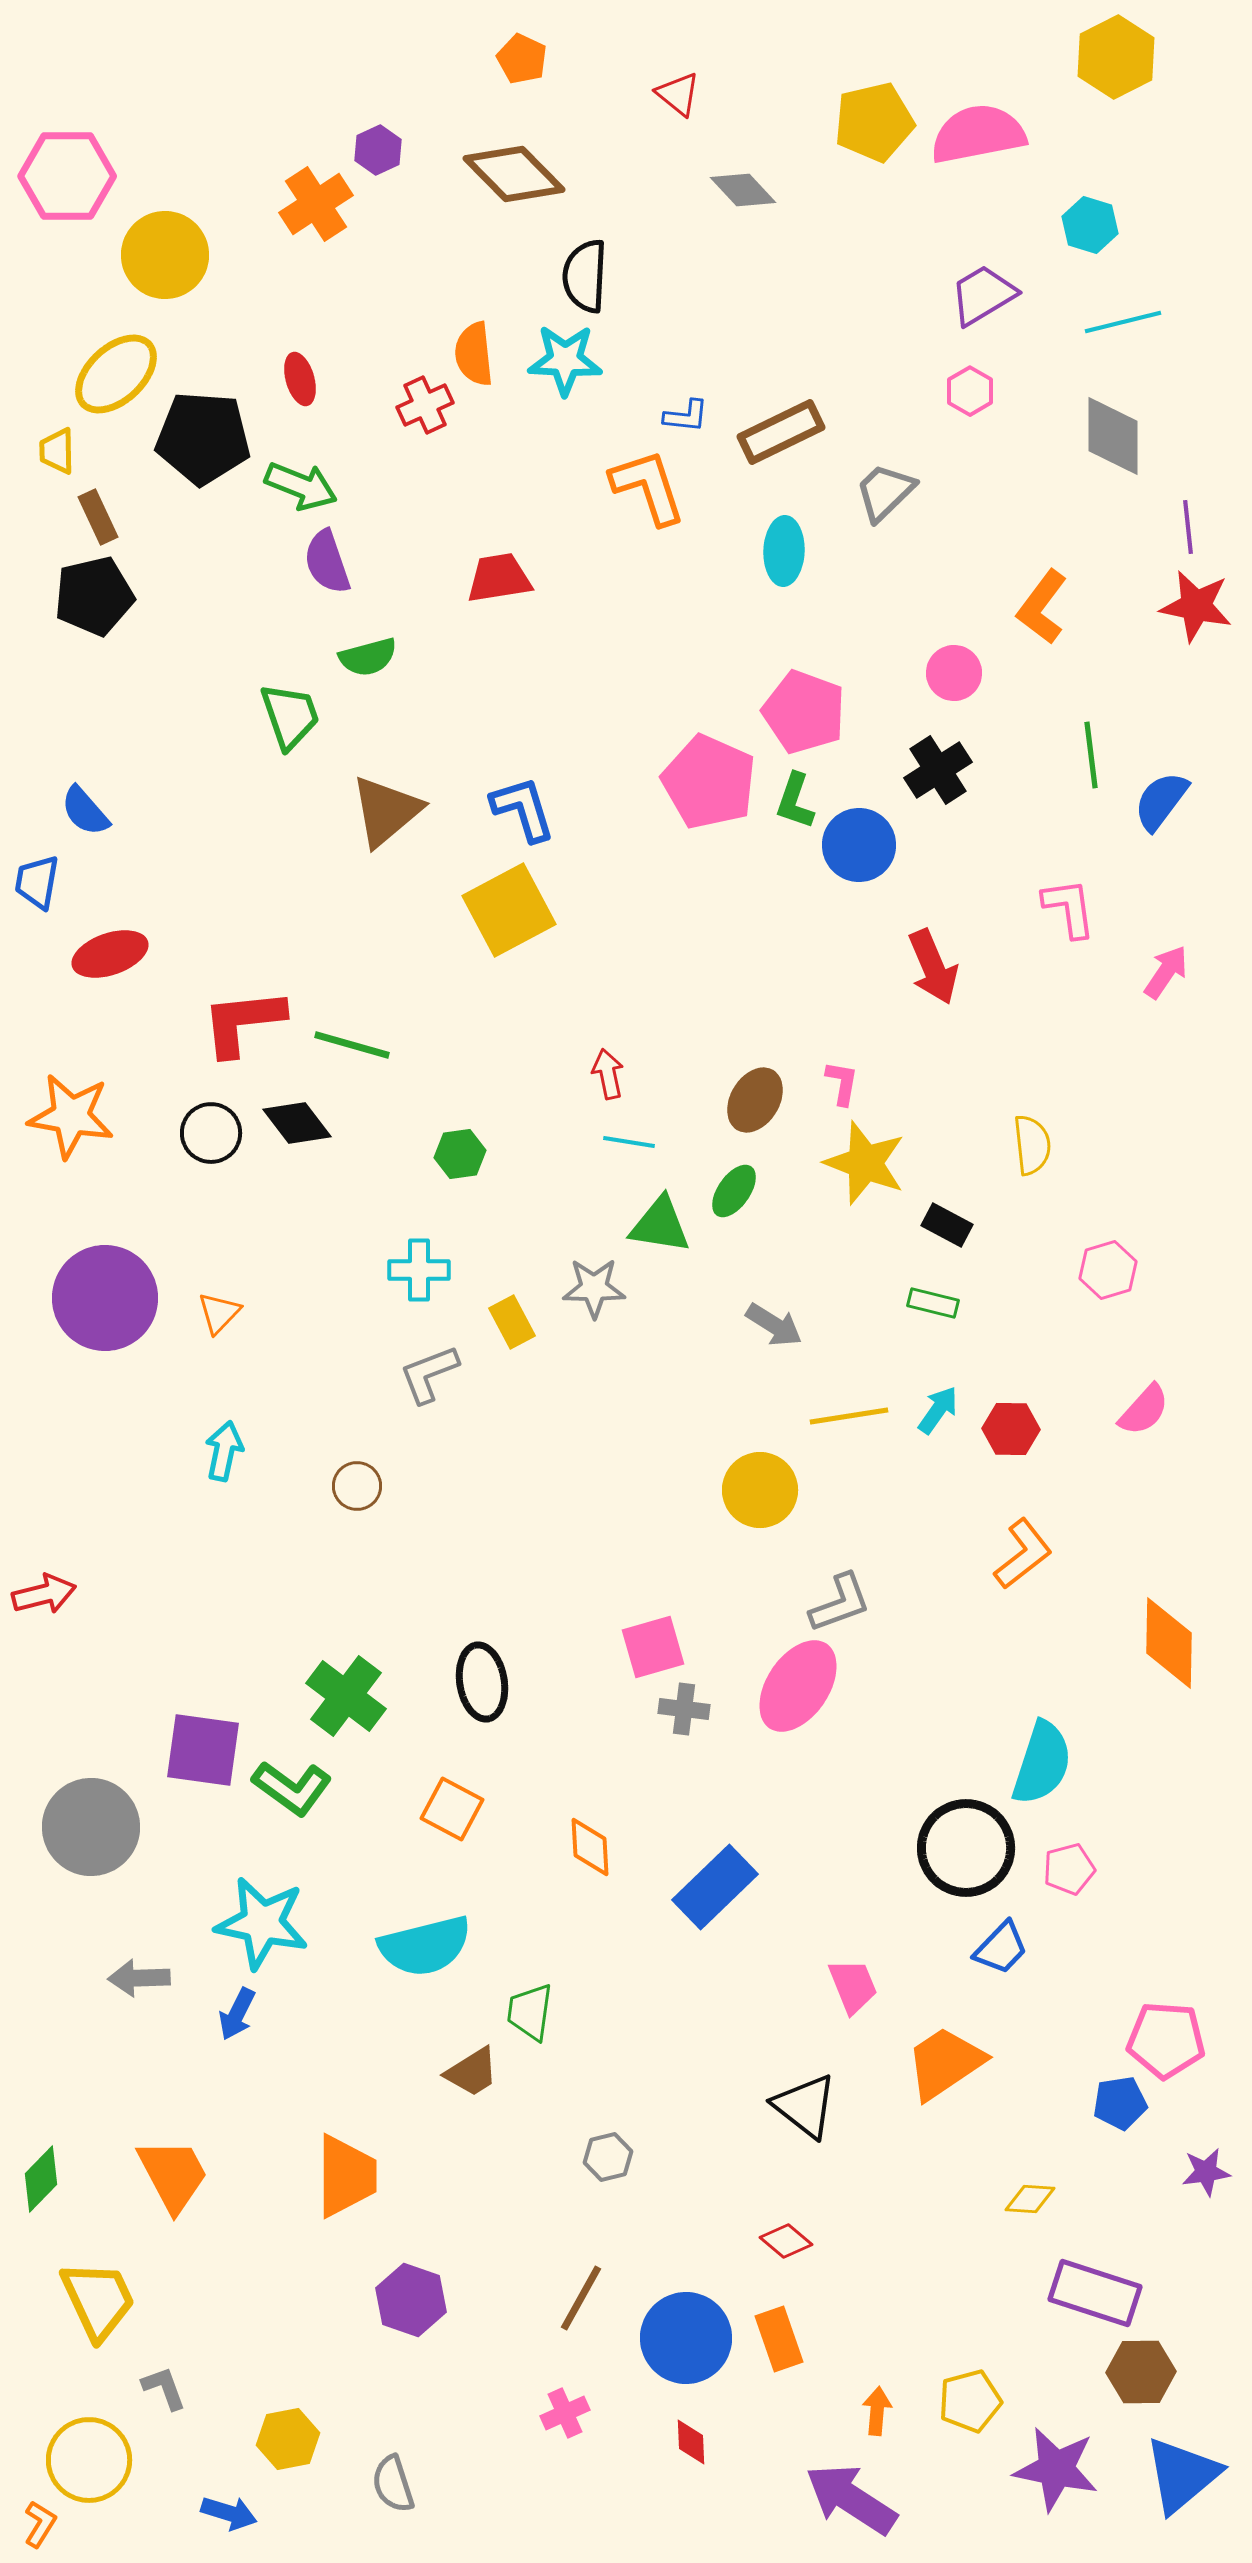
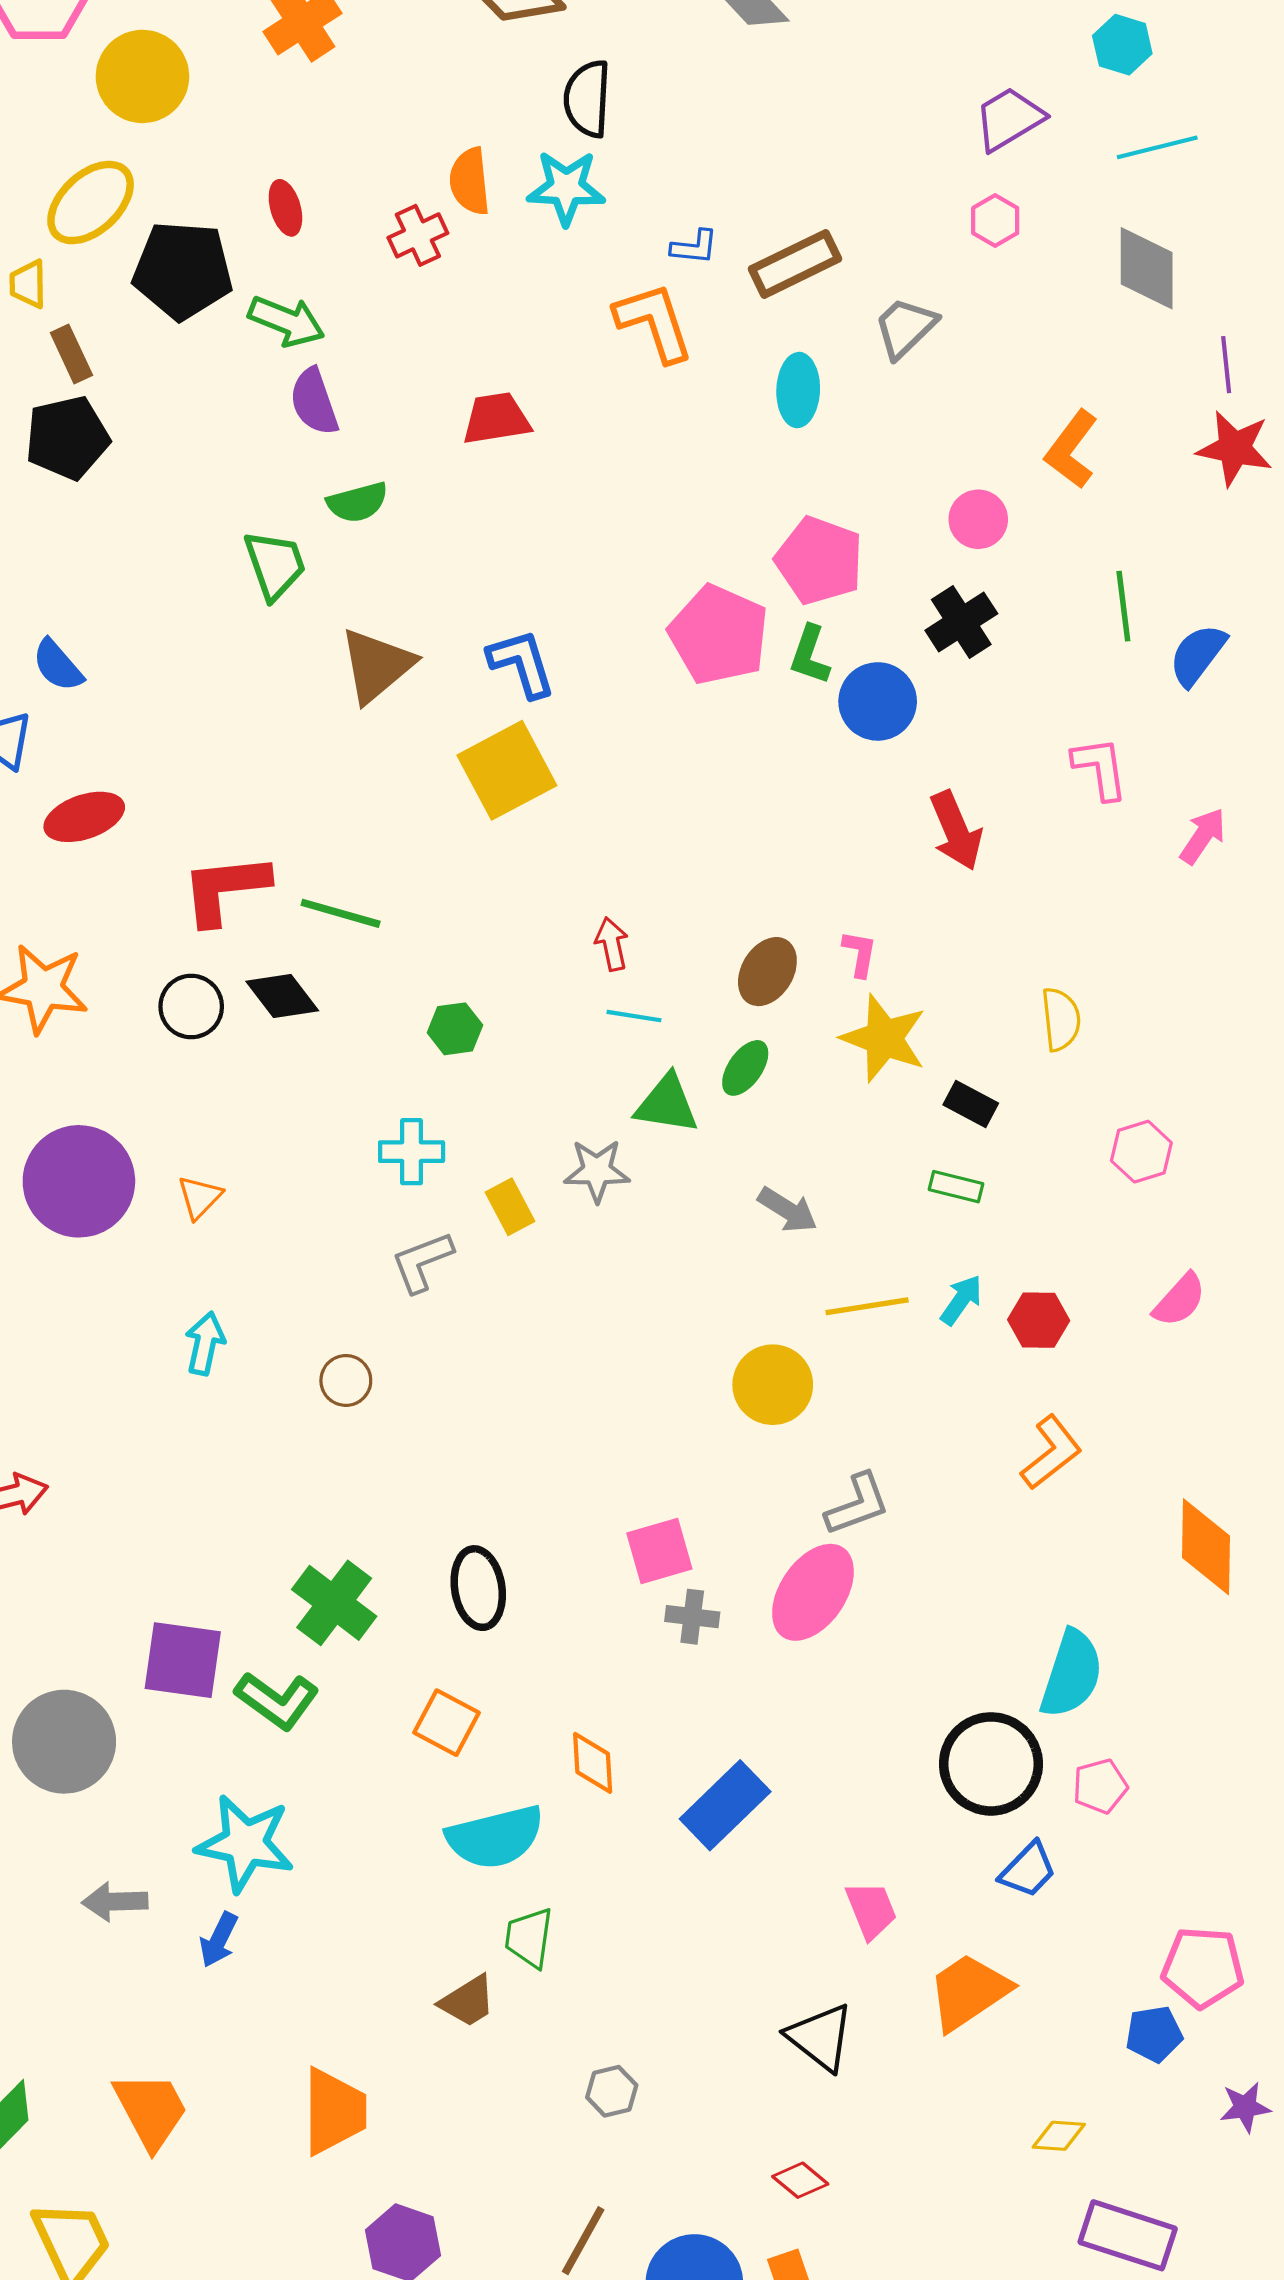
cyan semicircle: (425, 1946) -> (495, 1837), moved

